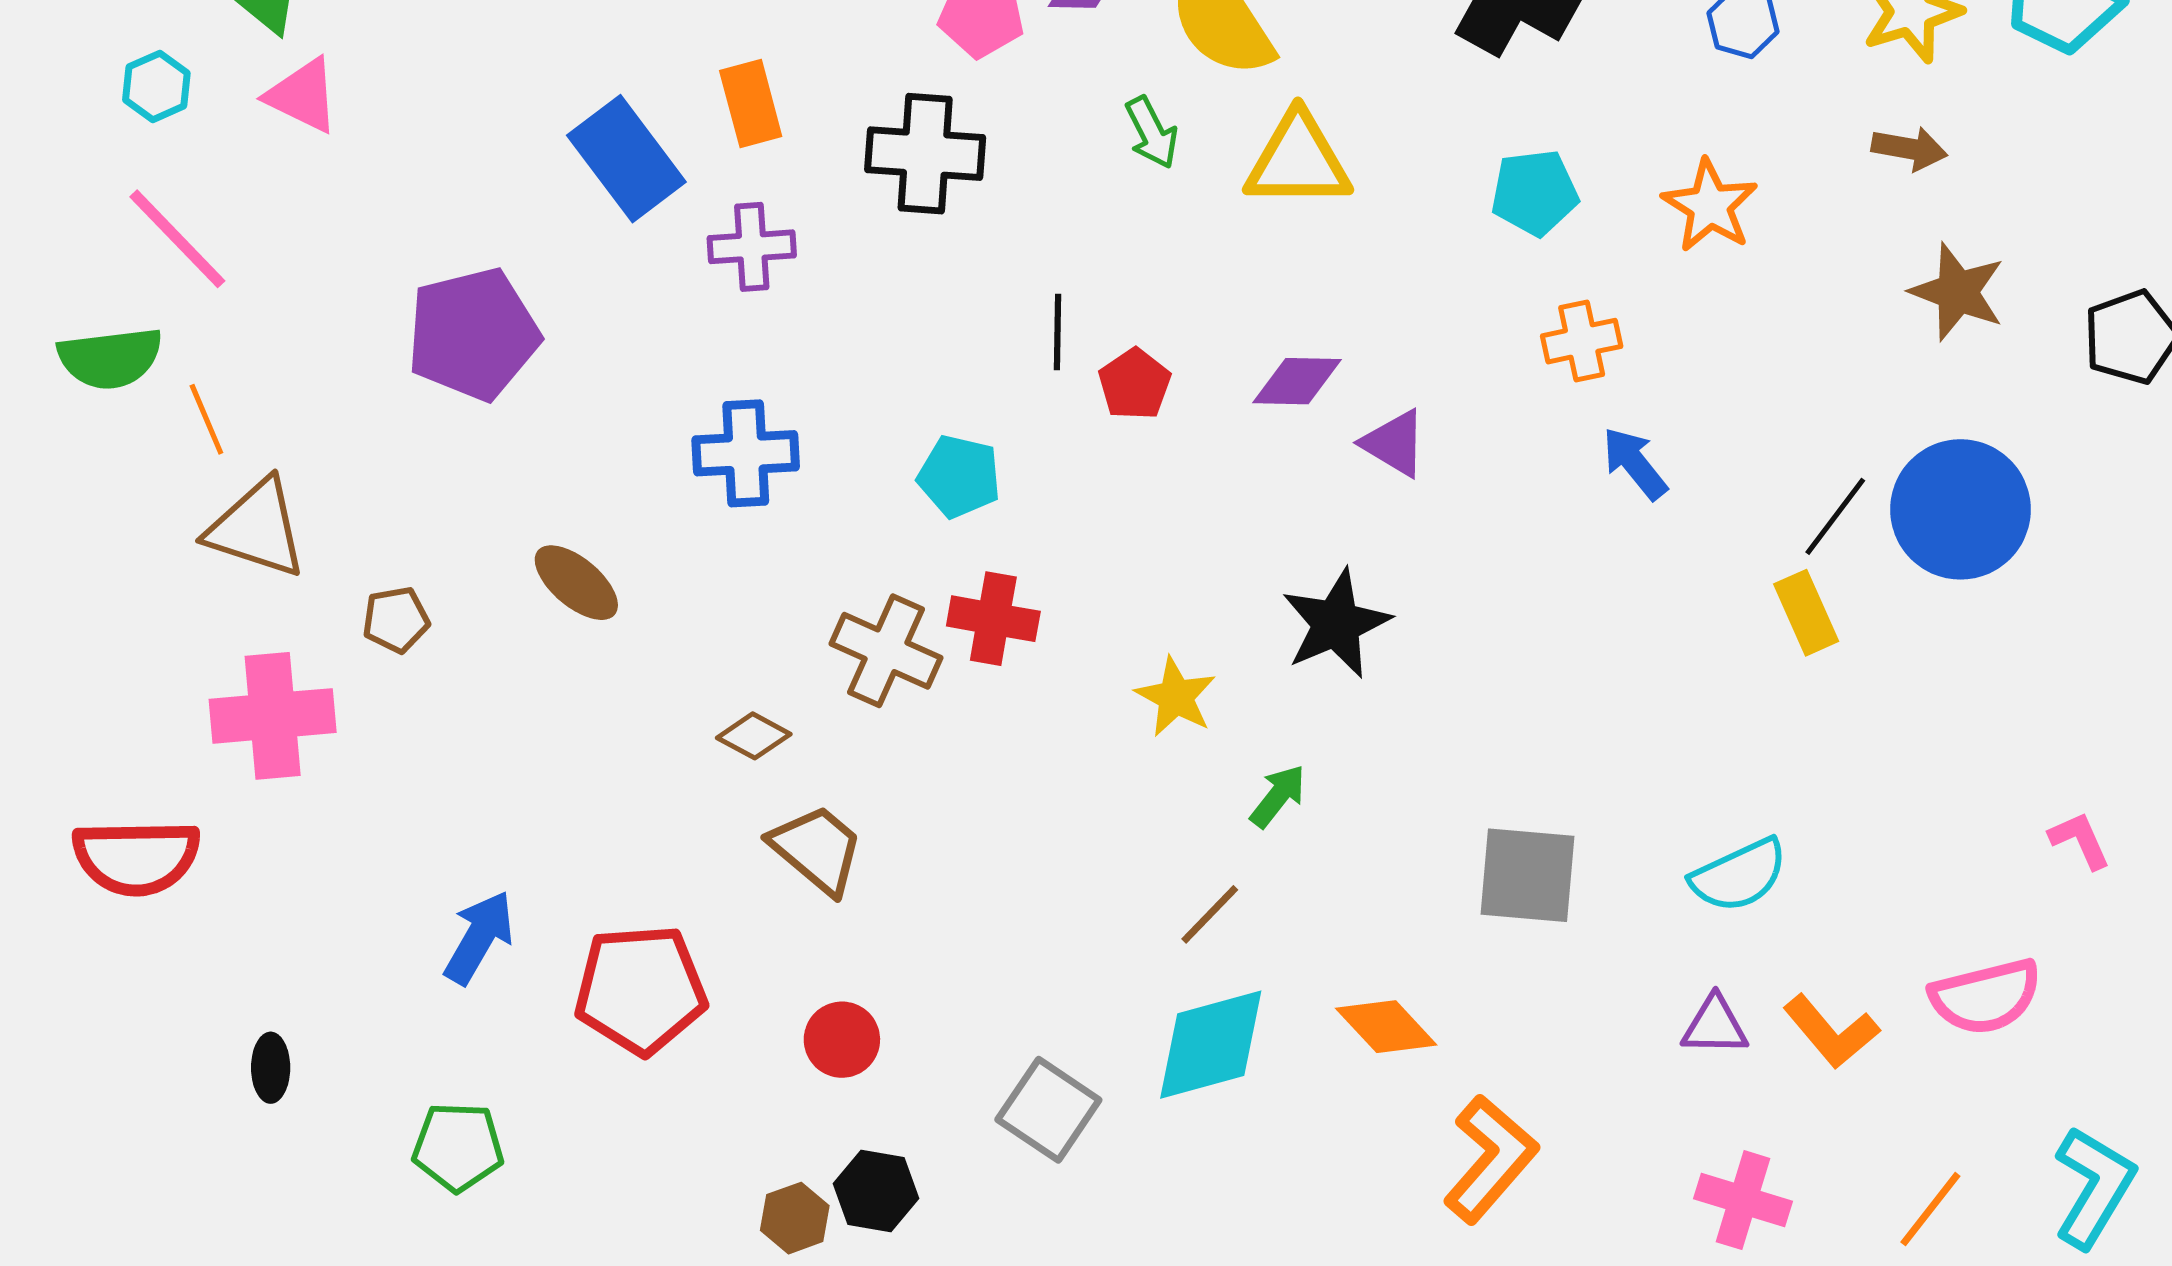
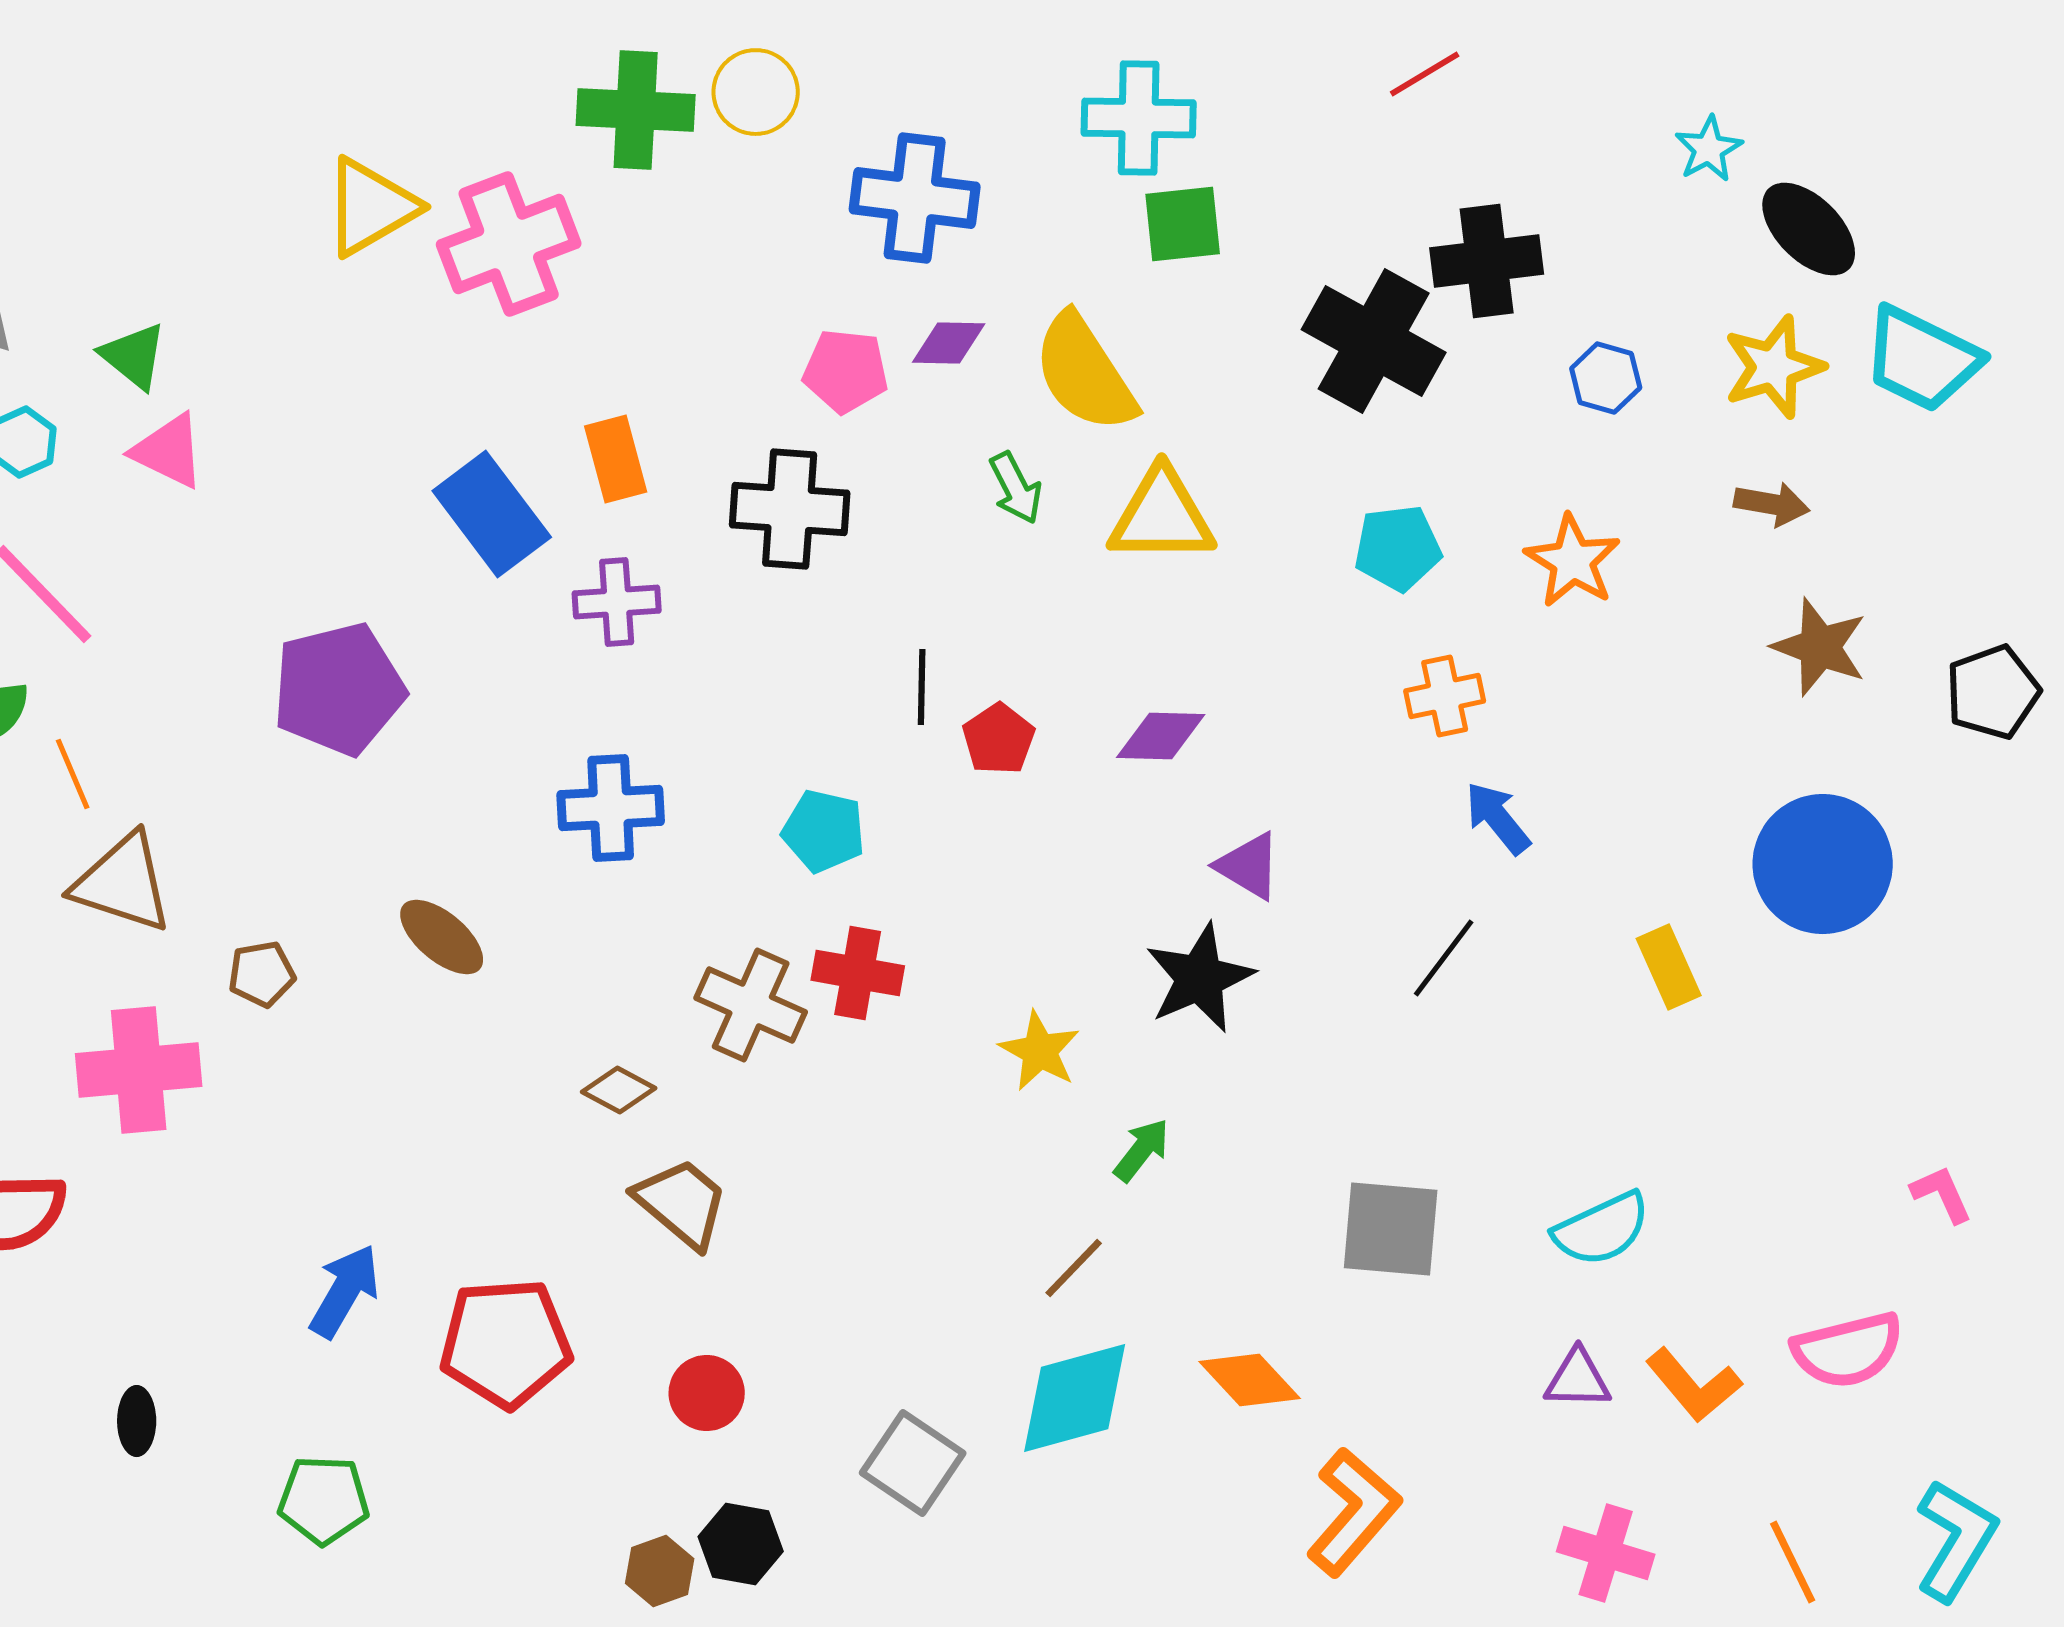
purple triangle: (1394, 443) -> (1249, 866), moved
black line: (1835, 516) -> (1444, 958), moved
orange line: (1930, 1209) -> (1793, 1562), turned -64

